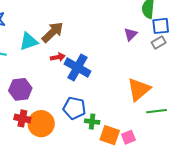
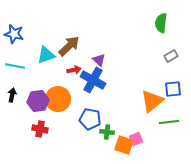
blue square: (161, 26) -> (173, 89), moved
purple triangle: (131, 34) -> (99, 60), moved, turned -32
orange circle: (41, 124) -> (58, 99), moved
pink square: (128, 137) -> (136, 139), moved

